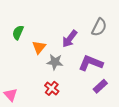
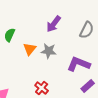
purple arrow: (70, 39) -> (54, 24), moved
gray star: (55, 62) -> (49, 51), moved

